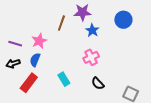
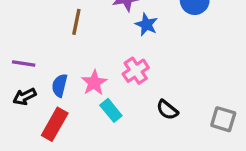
brown line: (61, 23) -> (76, 22), moved
pink star: (39, 41) -> (94, 83), moved
pink cross: (91, 57) -> (136, 71), moved

